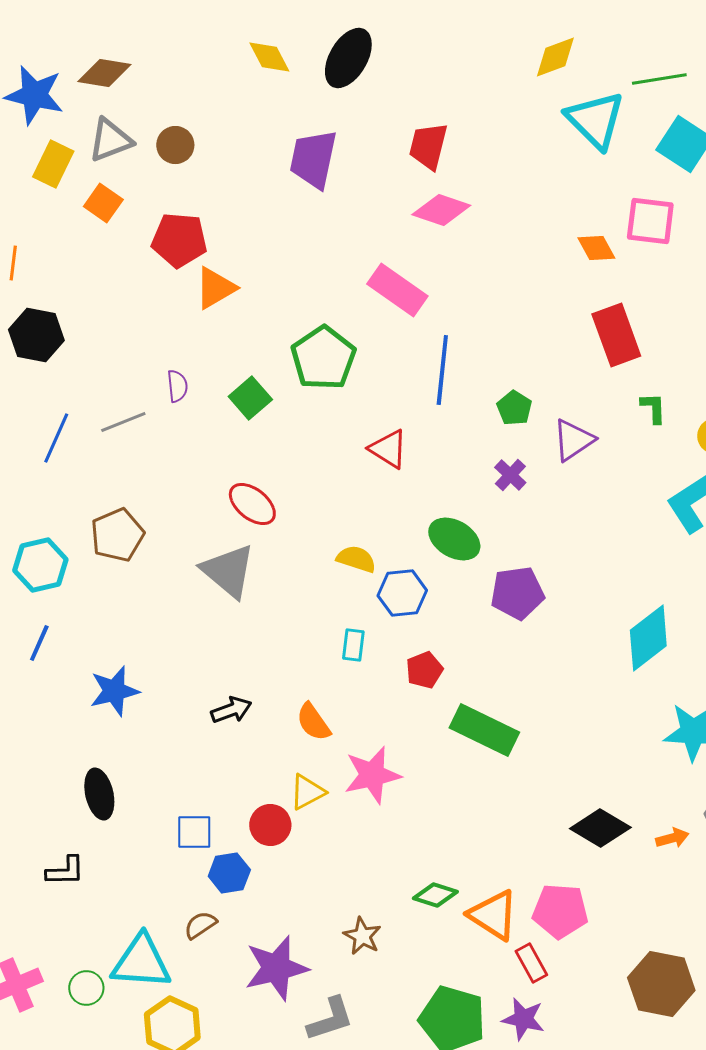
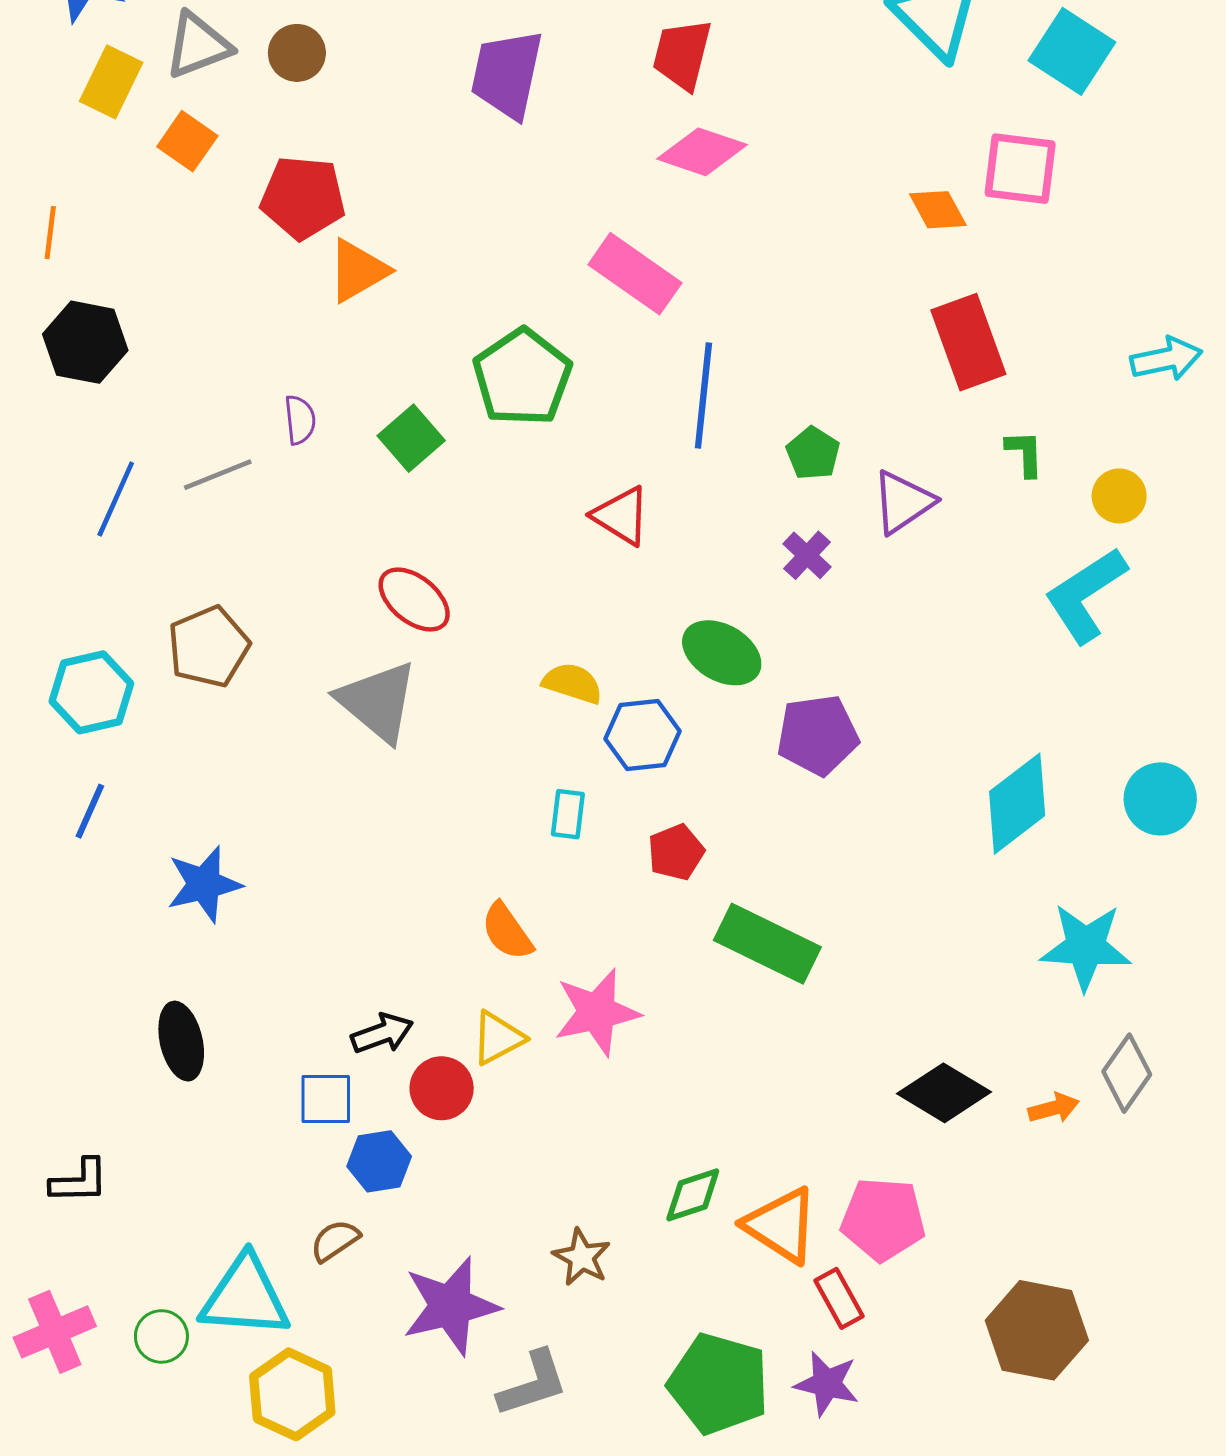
black arrow: (231, 710) -> (382, 1033), moved
black L-shape: (65, 871) -> (79, 1181), moved
green diamond: (435, 895) -> (693, 1195), turned -36

